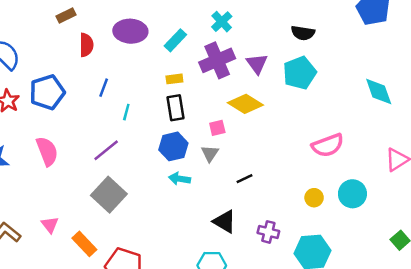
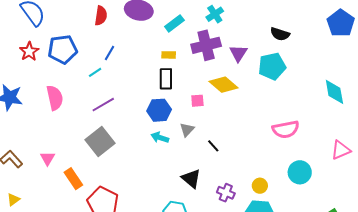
cyan line: (126, 112) -> (95, 72), moved, turned 32
gray triangle: (210, 153) -> (187, 130), moved
black line: (245, 179) -> (213, 146), turned 64
yellow circle: (314, 198) -> (260, 186), moved

